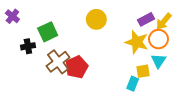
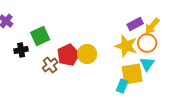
yellow circle: (96, 19) -> (87, 54), moved
brown cross: (58, 62) -> (50, 65), size x0.7
red pentagon: (77, 67) -> (68, 55), moved
yellow square: (143, 71) -> (132, 74), size x1.6

